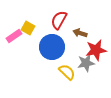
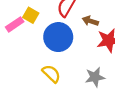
gray star: (86, 63) -> (95, 77), moved
yellow semicircle: (67, 72) -> (51, 74), moved

